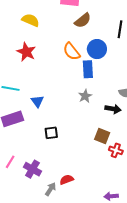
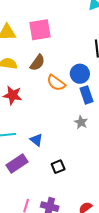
brown semicircle: (83, 20) -> (37, 63), moved
blue rectangle: (88, 69) -> (87, 95), moved

